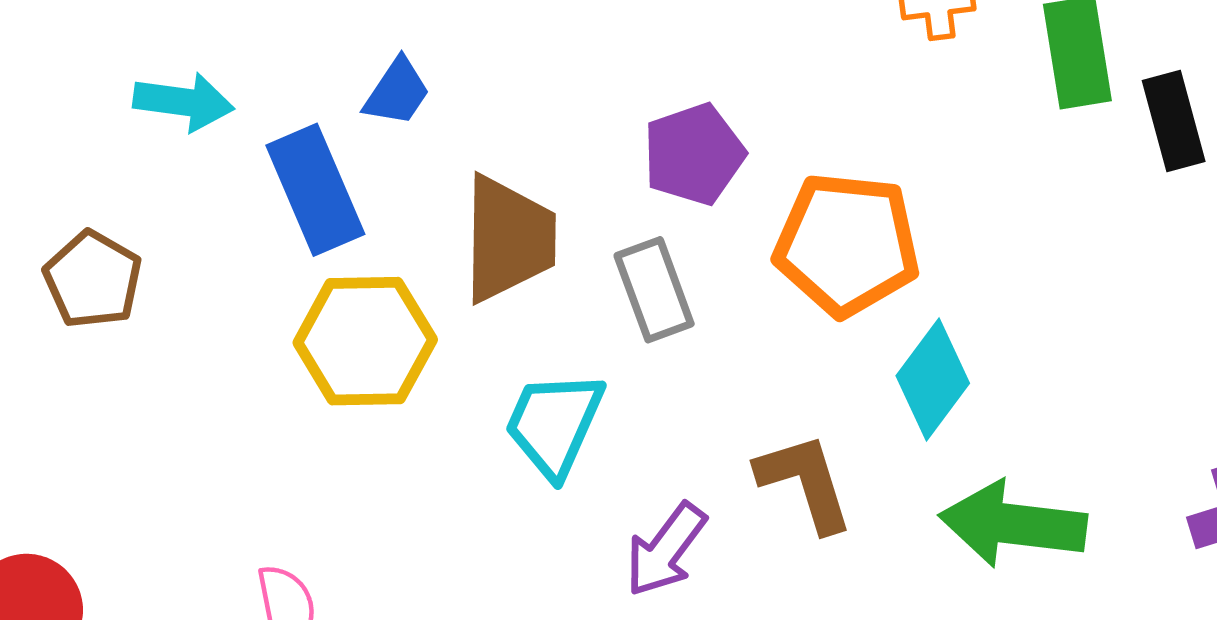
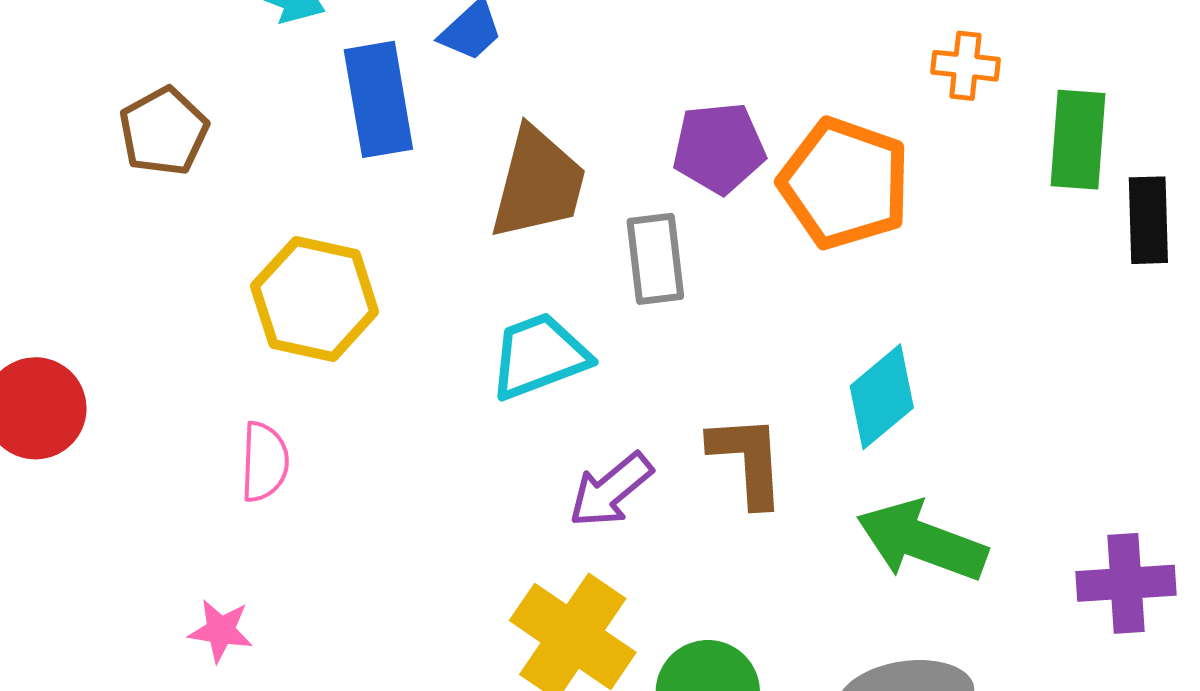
orange pentagon: (847, 244) -> (845, 183), moved
yellow hexagon: (365, 341) -> (315, 299), moved
cyan trapezoid: (554, 424) -> (539, 356), turned 32

